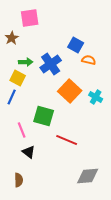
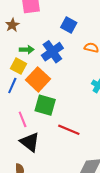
blue square: (76, 45) -> (69, 25), moved
orange square: (70, 91) -> (38, 79), moved
black triangle: (29, 152) -> (30, 142), size x1.5

